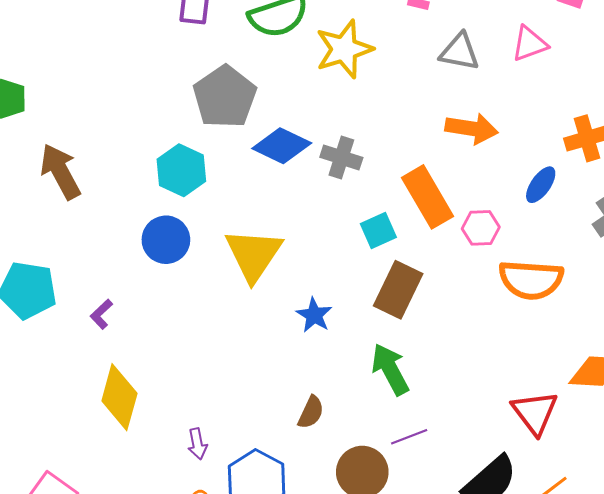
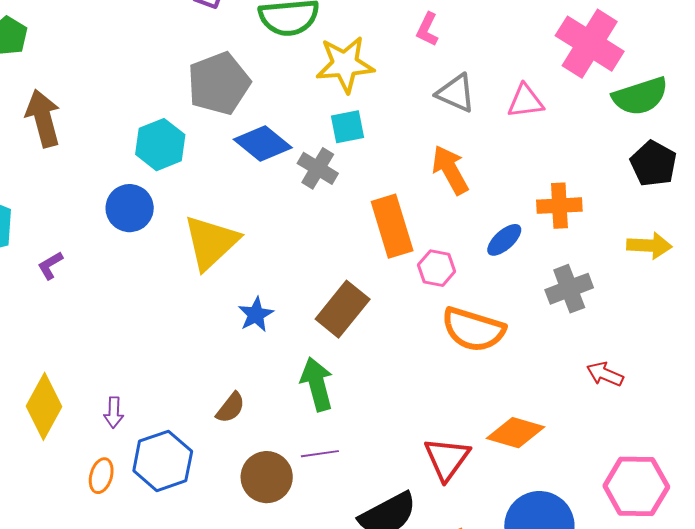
orange arrow: (472, 129) -> (450, 170), turned -141
cyan square: (378, 230) -> (348, 127), moved
yellow diamond: (119, 397) -> (44, 406), moved

